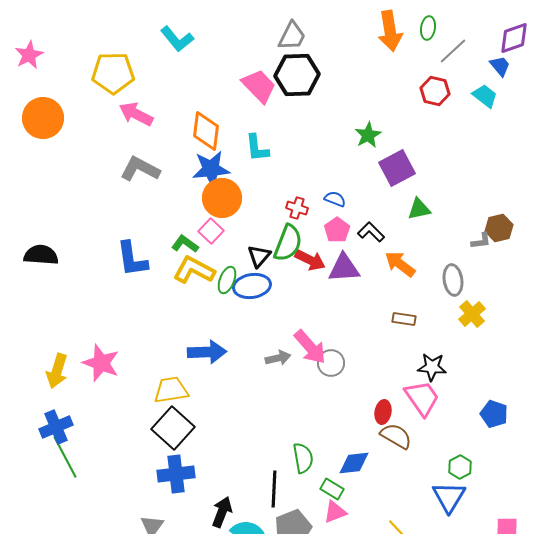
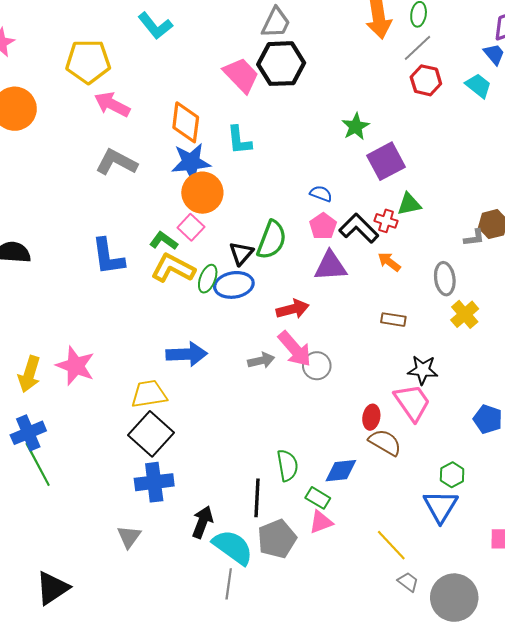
gray line: (453, 51) -> (417, 48), moved
red cross: (297, 208) -> (386, 221), moved
black L-shape: (371, 232) -> (359, 228), size x1.4
red arrow: (310, 260) -> (293, 309), moved, turned -40
orange arrow: (400, 264) -> (389, 262), size x0.7

